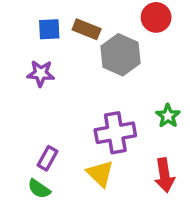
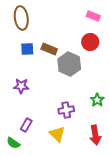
purple star: (41, 73) -> (21, 86), moved
purple cross: (115, 133) -> (66, 110), size x0.7
green semicircle: (39, 189) -> (13, 143), moved

